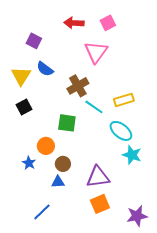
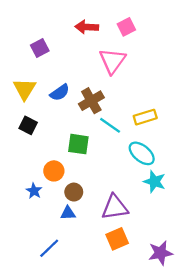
purple square: (34, 41) -> (40, 48), turned 35
blue semicircle: (45, 69) -> (60, 93), moved, turned -72
black square: (24, 107) -> (28, 125), turned -35

